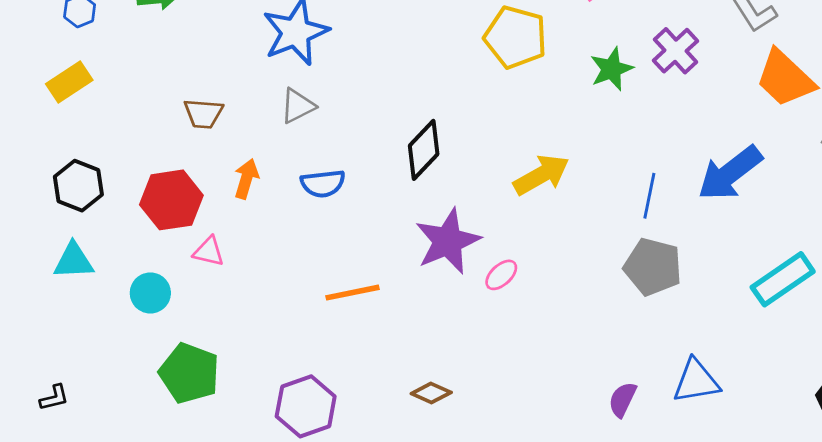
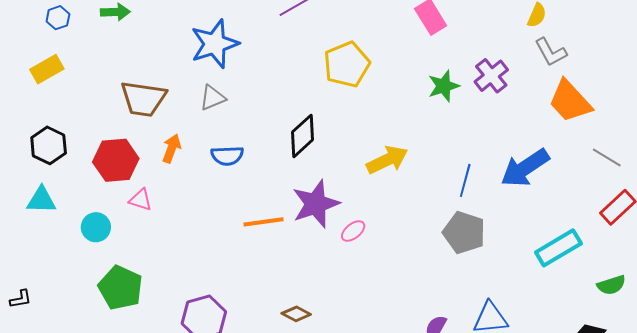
yellow pentagon: (516, 37) -> (347, 64), moved, turned 30
brown trapezoid: (203, 114) -> (143, 99), size x1.6
orange line: (353, 293) -> (263, 222), moved

